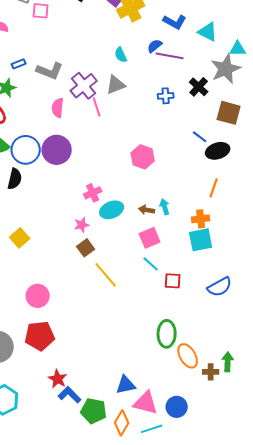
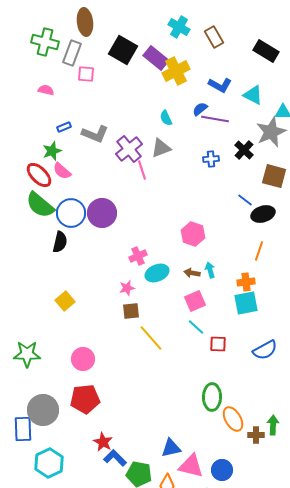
pink semicircle: (58, 108) -> (62, 171), moved, turned -54
pink hexagon: (143, 157) -> (193, 234), moved
brown square: (86, 248) -> (131, 311), turned 30

